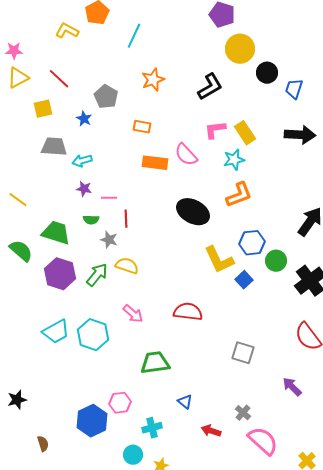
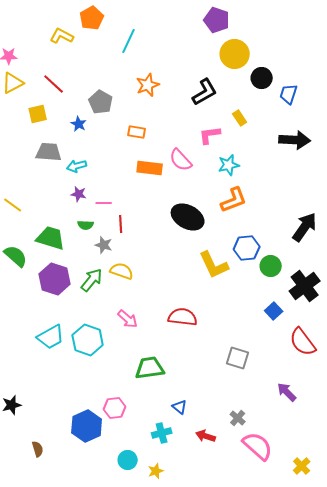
yellow rectangle: (245, 133) -> (240, 118), moved, size x0.7
blue square: (244, 280) -> (274, 311), moved
cyan cross: (152, 428) -> (162, 433), moved

